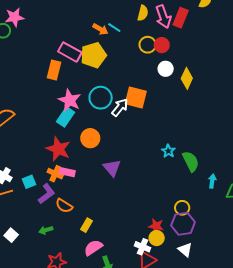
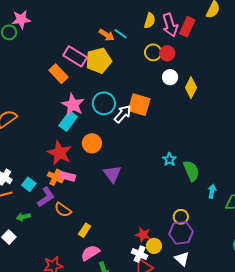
orange rectangle: (54, 70) -> (58, 74), turned -60
cyan square: (29, 182) -> (29, 184), turned -32
red star: (156, 226) -> (143, 235), moved
green arrow: (46, 230) -> (23, 217), moved

